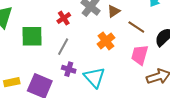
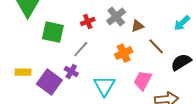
pink trapezoid: (140, 55) -> (143, 80), moved
purple cross: (69, 69) -> (71, 71), moved

